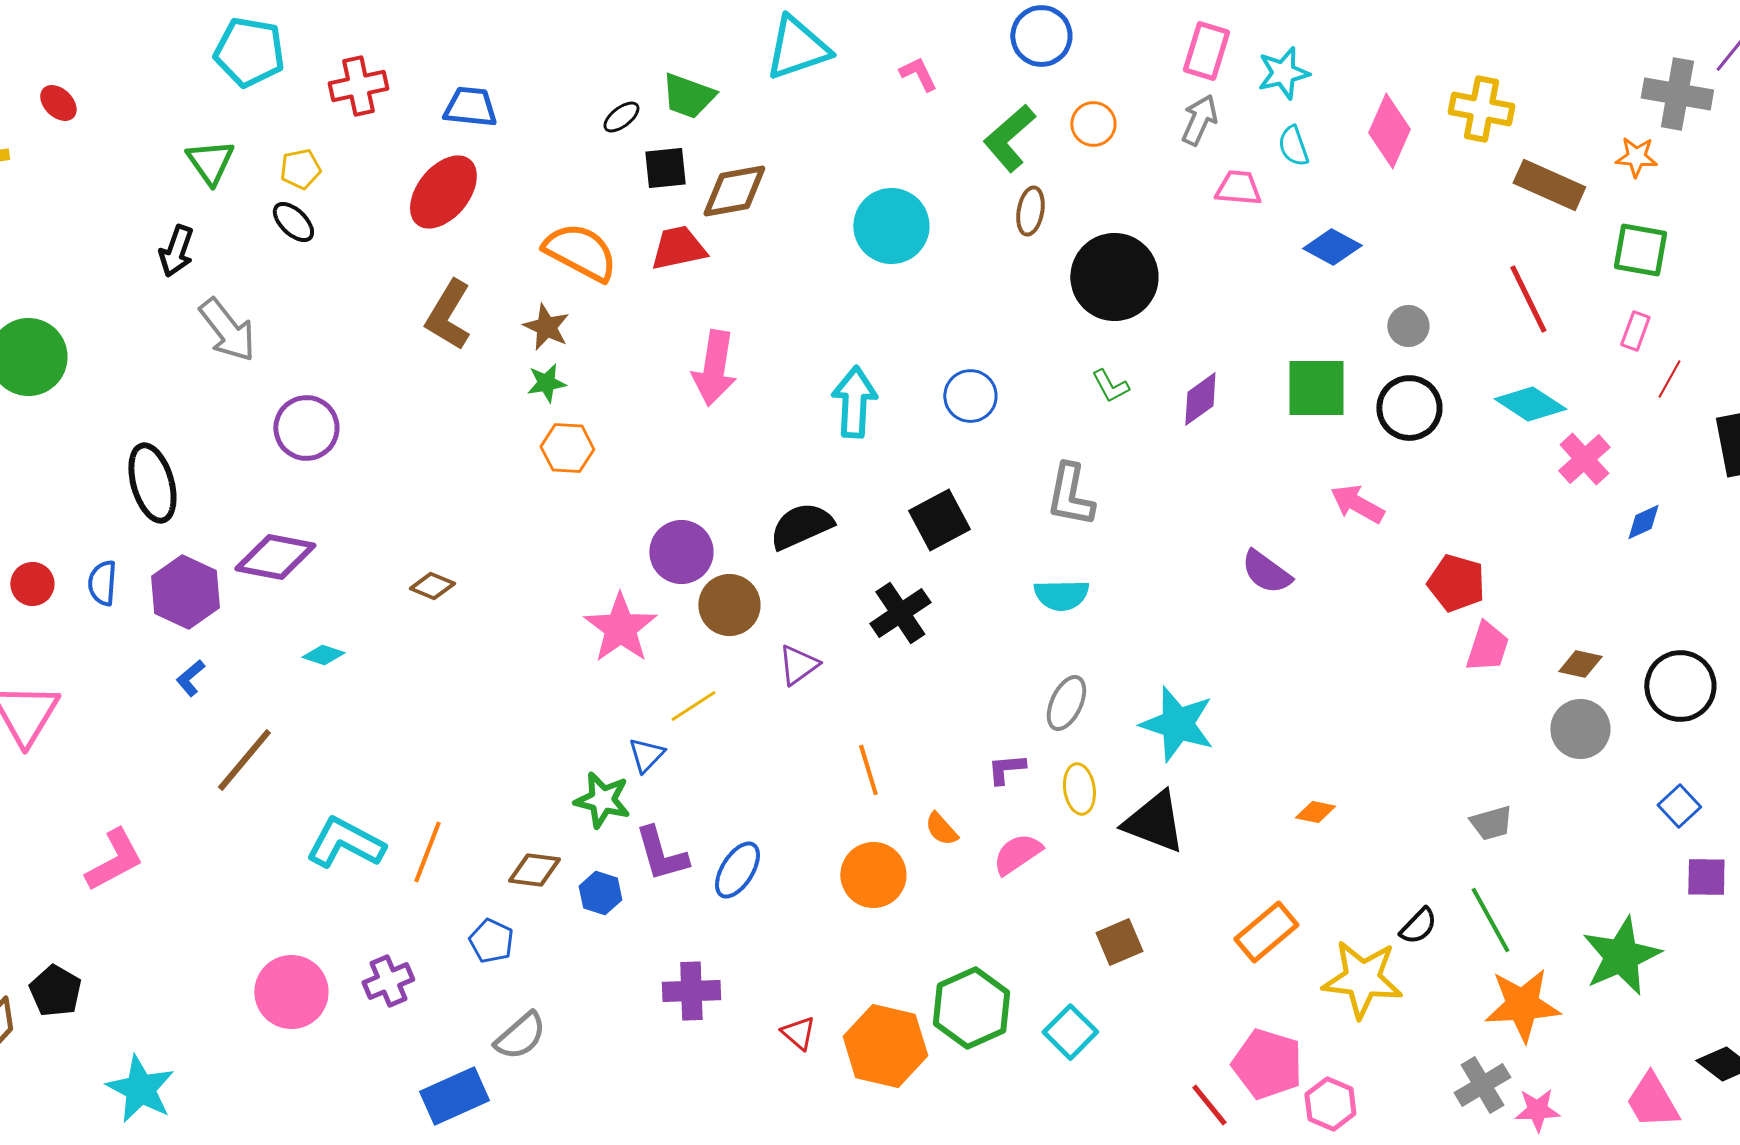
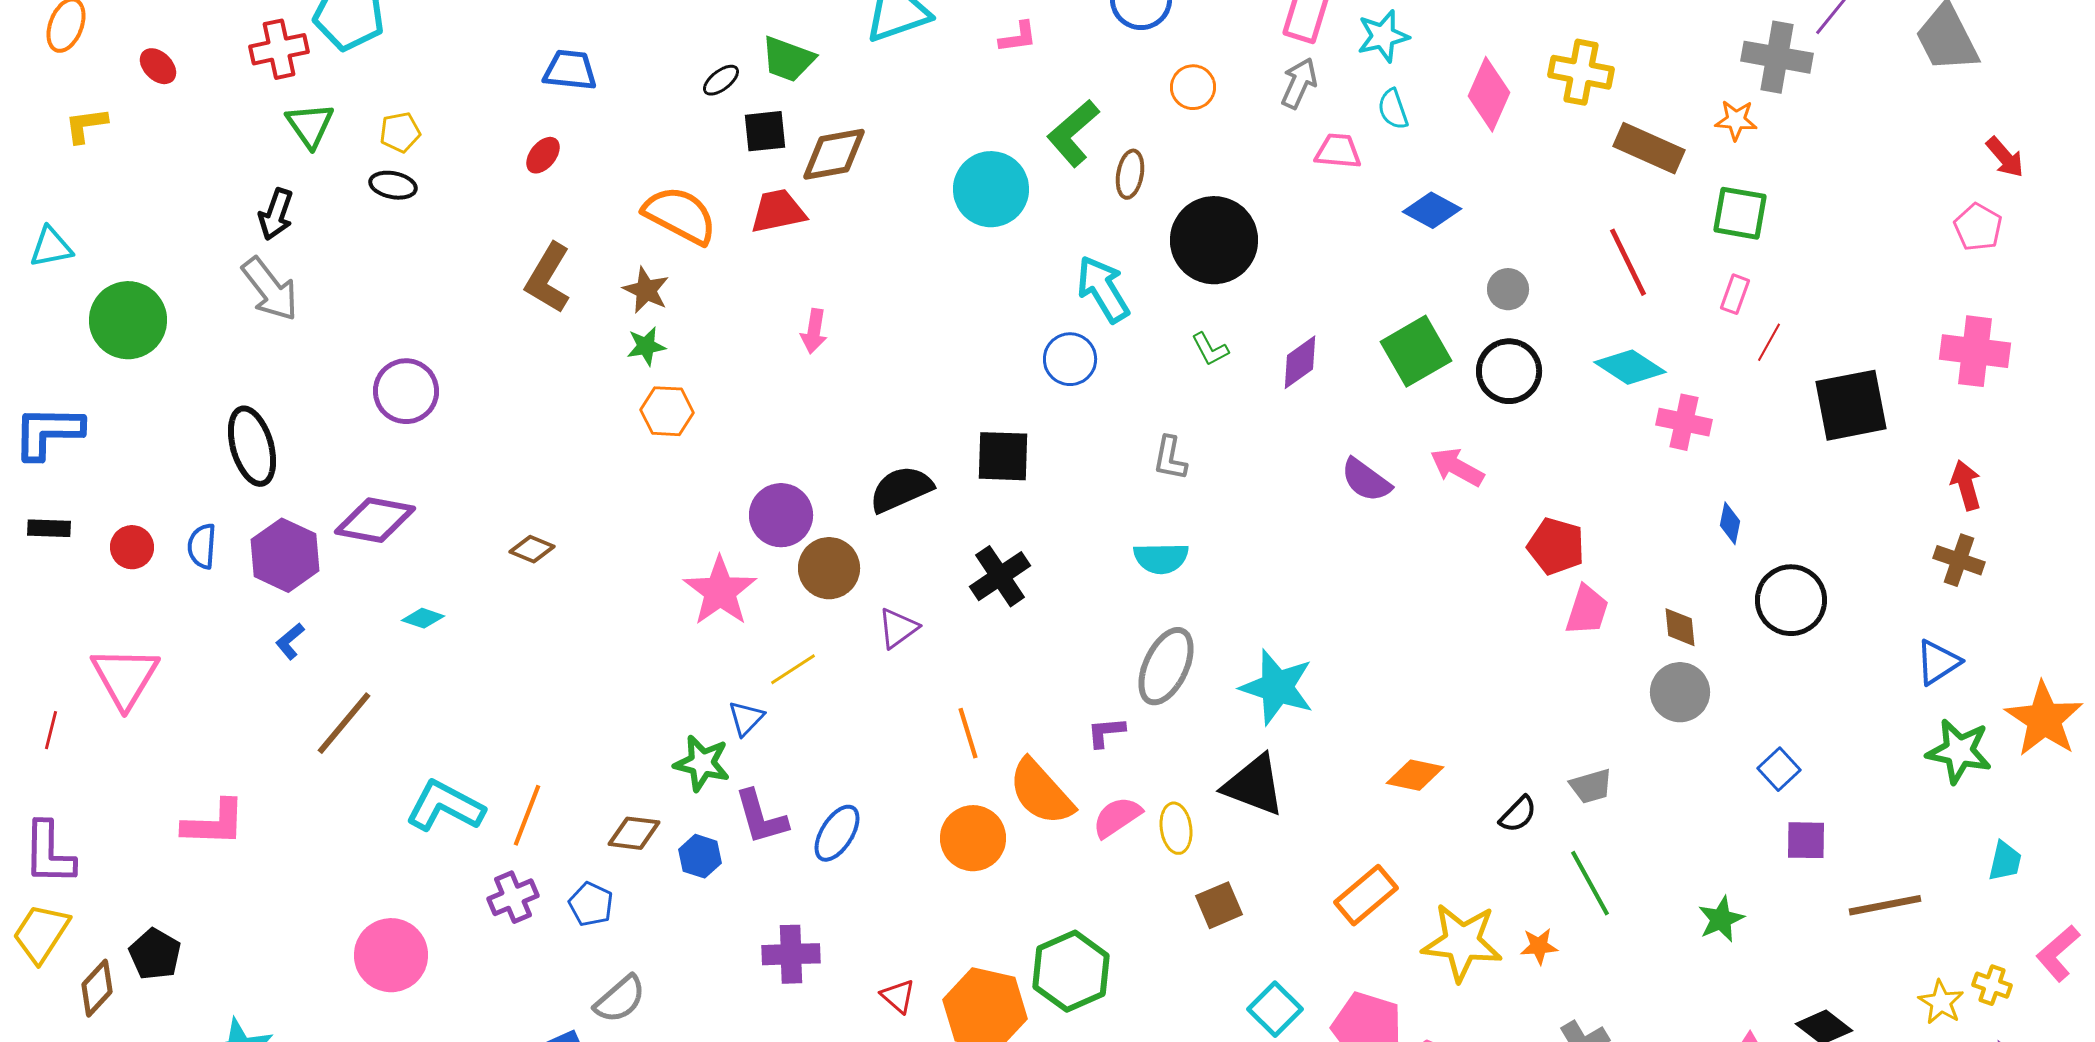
pink L-shape: (918, 74) -> (1018, 37), turned 108
red cross: (358, 86) -> (279, 49), moved
green L-shape: (1009, 138) -> (1073, 133), moved
red ellipse: (443, 192) -> (543, 155), size x0.5
black ellipse: (293, 222) -> (393, 185), turned -33
gray arrow: (227, 330) -> (270, 289), moved
pink arrow: (714, 368) -> (814, 331), size x0.6
green square: (1316, 388) -> (1416, 351), turned -30
cyan arrow: (854, 402) -> (1103, 289), moved, turned -34
pink cross: (1584, 459) -> (1684, 422), turned -36
gray L-shape: (1070, 495) -> (1170, 458), size x0.7
black square: (939, 520) -> (1003, 456), moved, turned 30
blue diamond: (1643, 522) -> (1730, 523), moved, turned -54
purple semicircle: (1266, 572) -> (1366, 480), moved
brown diamond: (1580, 664) -> (1680, 627), turned 72
black circle: (1680, 686) -> (1791, 600), moved
gray ellipse: (1066, 703) -> (1166, 666), size x1.4
yellow ellipse: (1079, 789) -> (1176, 828), moved
orange diamond: (1315, 812) -> (1415, 775), size x1.4
orange semicircle: (941, 829) -> (1041, 792), size x2.0
pink L-shape: (114, 860) -> (214, 823), turned 30
black semicircle: (1418, 926) -> (1518, 814), moved
green star: (1621, 956) -> (1721, 919), size x0.6
purple cross: (388, 981) -> (513, 897), moved
orange star: (1522, 1005) -> (1539, 946), moved, size x0.5
cyan square: (1070, 1032) -> (1275, 1009), moved

